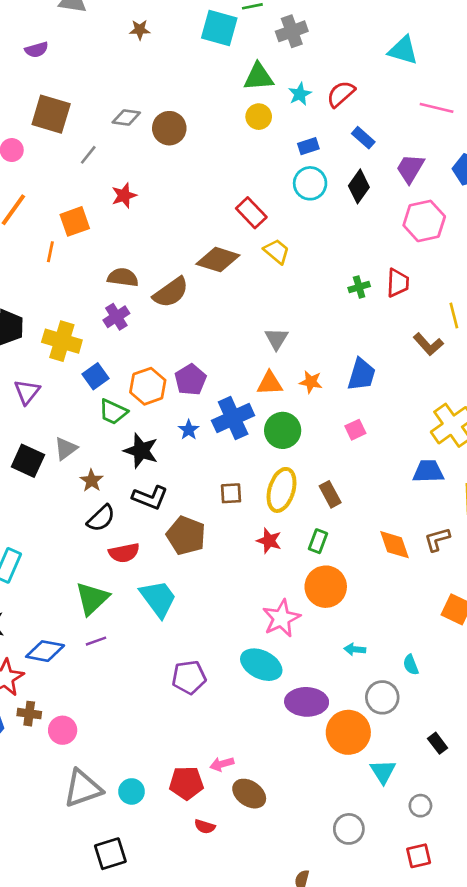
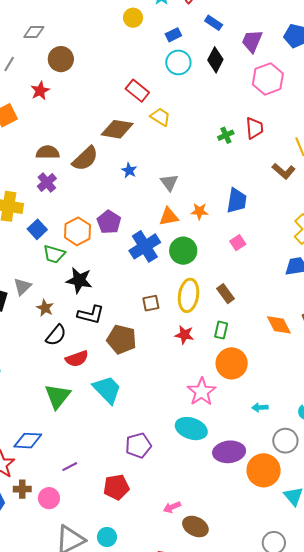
brown circle: (169, 128) -> (61, 59), moved
blue star: (189, 430) -> (129, 170), moved
purple line: (96, 641) -> (70, 467), moved
red pentagon: (186, 783) -> (116, 487), moved

